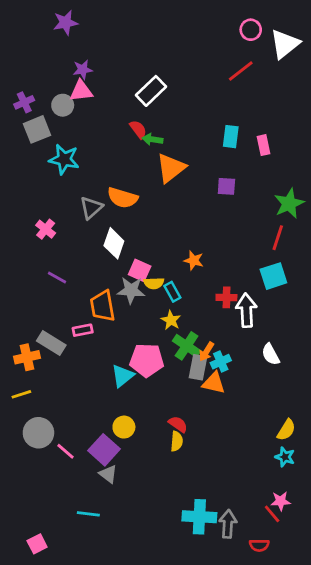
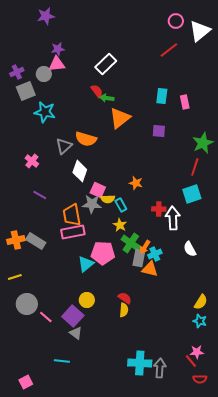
pink rectangle: (83, 330) -> (73, 232), moved, size x1.6
orange cross: (27, 357) -> (16, 240), moved
red semicircle: (259, 545) -> (200, 379), moved

